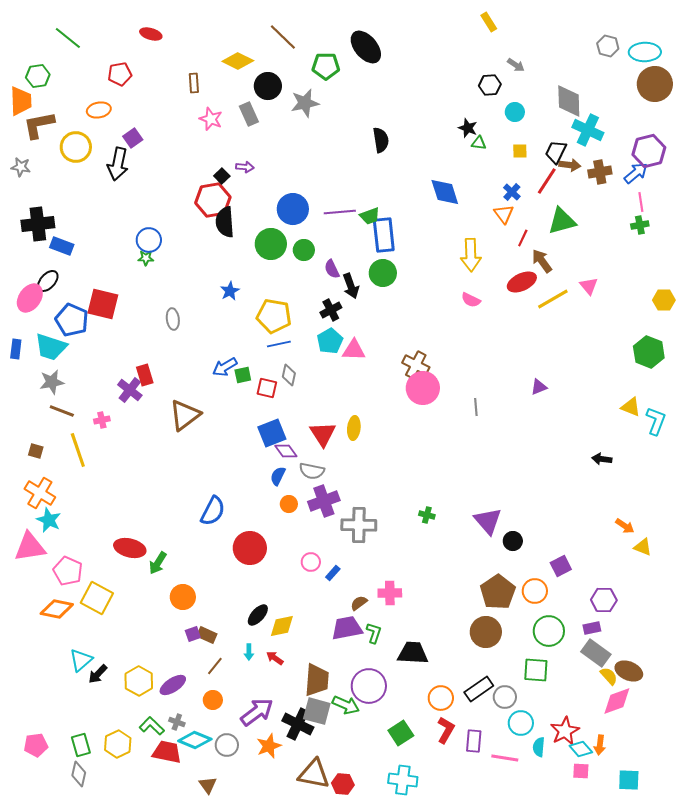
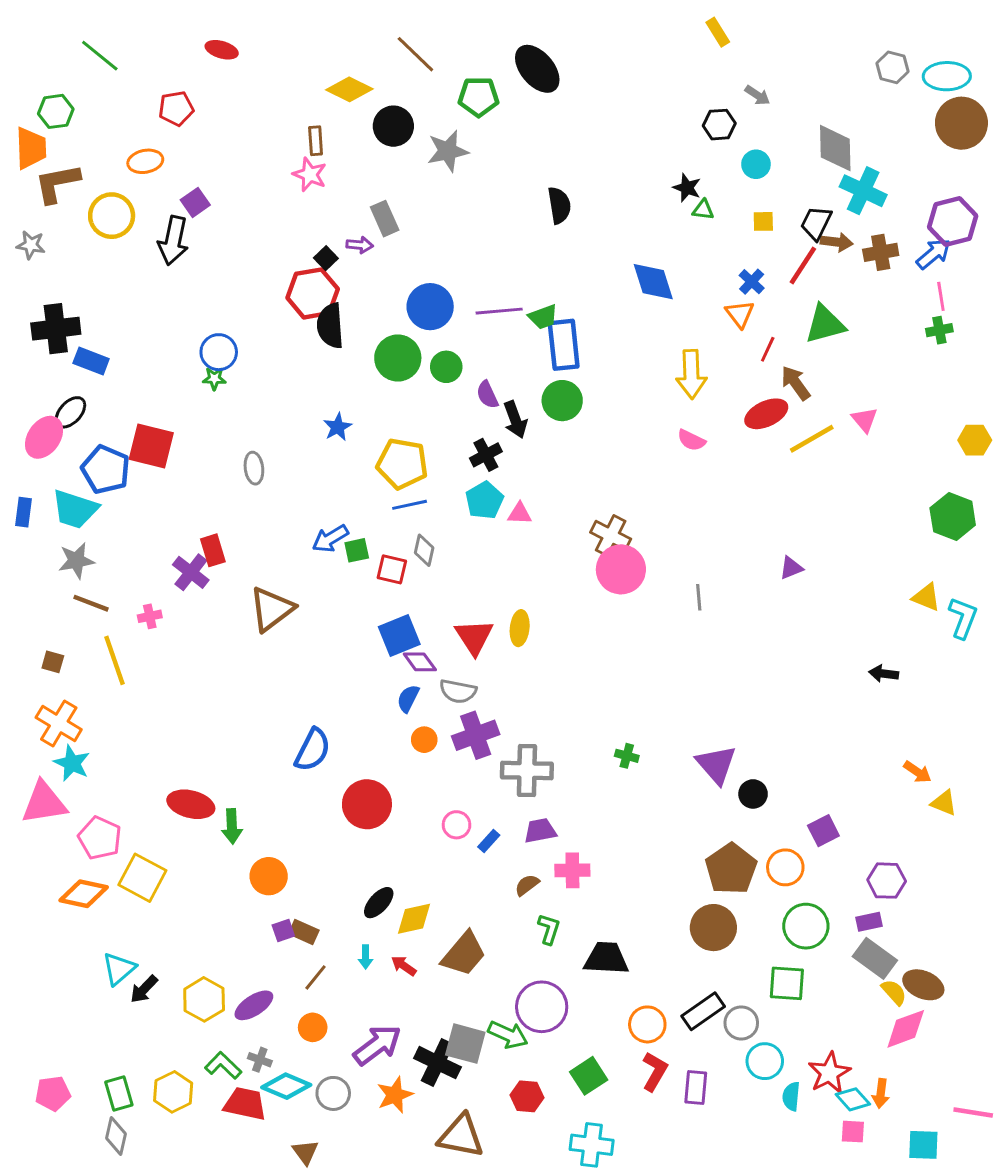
brown rectangle: (194, 83) -> (316, 141), moved
gray rectangle: (249, 114) -> (385, 219), moved
pink triangle: (354, 350) -> (520, 514), size x0.7
green arrow: (158, 563) -> (232, 826), turned -35
purple trapezoid: (347, 628) -> (540, 831), moved, size x0.7
brown trapezoid: (317, 680) -> (464, 954), moved, turned 36
pink line: (505, 758) -> (973, 1113), moved
red hexagon: (343, 784) -> (527, 1096), moved

